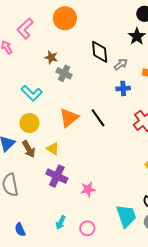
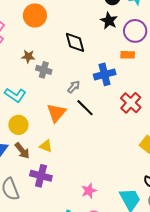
gray arrow: (121, 64) -> (74, 87), moved
blue cross: (123, 88) -> (105, 74), size x1.5
purple cross: (57, 176) -> (41, 176), moved
pink star: (88, 189) -> (89, 191), moved

